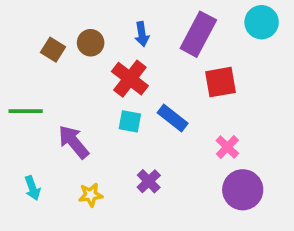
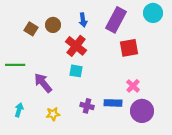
blue rectangle: (173, 118) -> (113, 103), moved, turned -36
purple cross: (149, 181) -> (87, 106), turned -32
cyan arrow: (32, 188) -> (19, 110), turned -144

